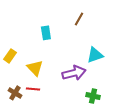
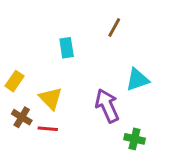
purple arrow: (74, 73) -> (107, 106), turned -100
brown cross: (15, 93) -> (22, 117), moved

